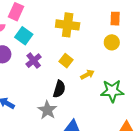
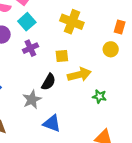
yellow square: (66, 61) -> (62, 56), turned 32
yellow arrow: (87, 75) -> (79, 75), size x1.6
green star: (112, 91) -> (99, 96), size x0.6

